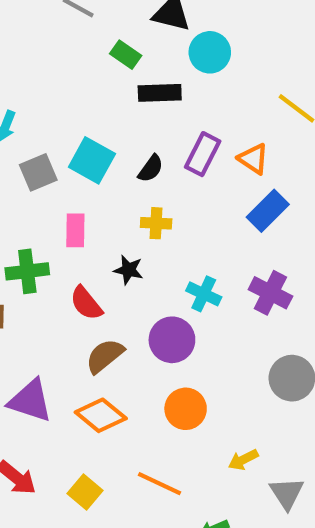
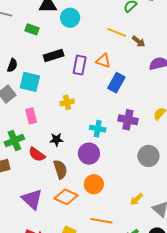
black rectangle: (160, 93) -> (54, 55), moved
black semicircle: (151, 169) -> (12, 65), moved
black star: (128, 270) -> (56, 140), moved
red semicircle: (86, 303) -> (37, 154), moved
brown semicircle: (105, 356) -> (60, 169), turned 126
purple triangle: (30, 401) -> (32, 199), turned 40
orange circle: (186, 409) -> (94, 184), moved

